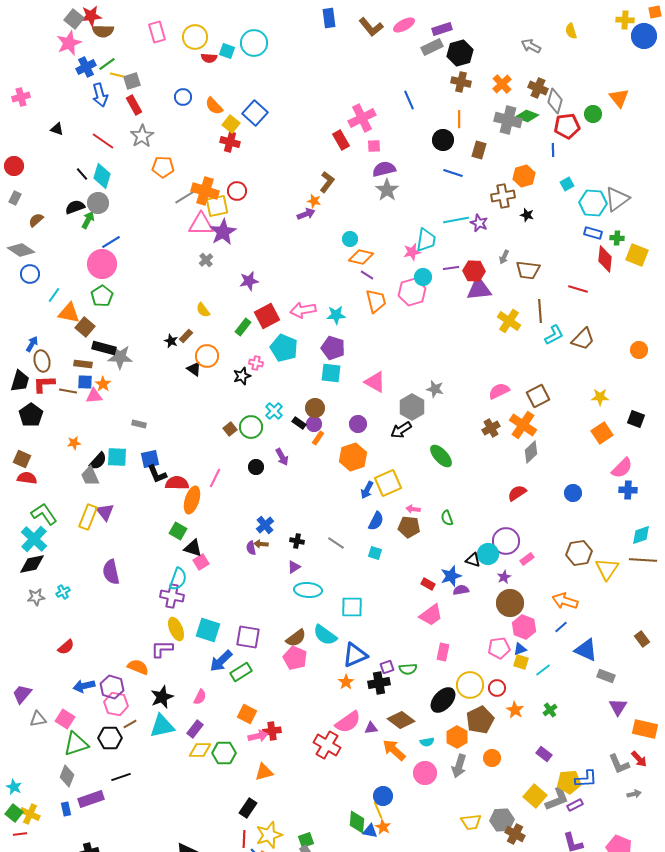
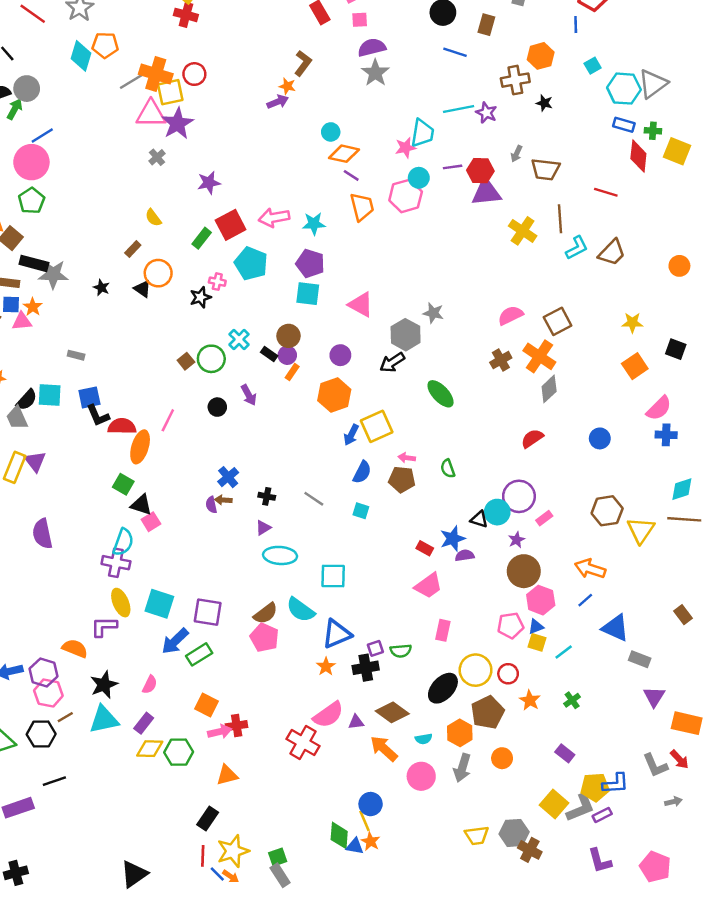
cyan diamond: (102, 176) -> (81, 56), moved
black star: (171, 341) -> (101, 288), moved

